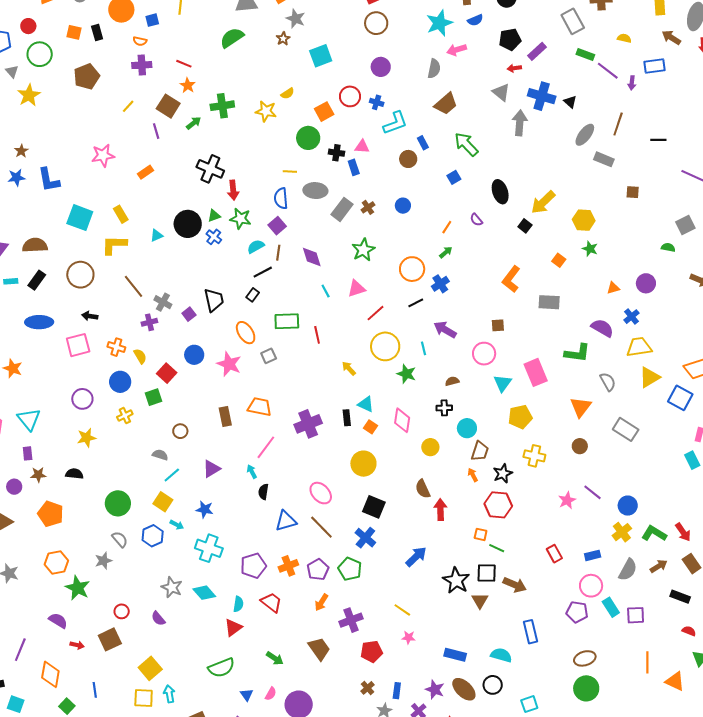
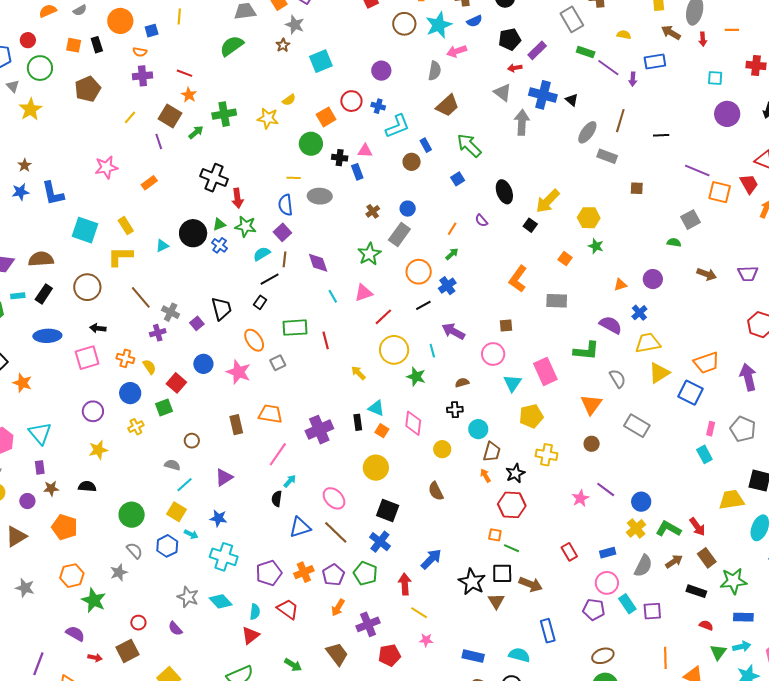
brown circle: (376, 23) -> (404, 24), moved
gray rectangle: (342, 209) -> (399, 235), moved
cyan arrow: (252, 472) -> (290, 481), moved, turned 72
red arrow: (440, 510) -> (405, 584), moved

